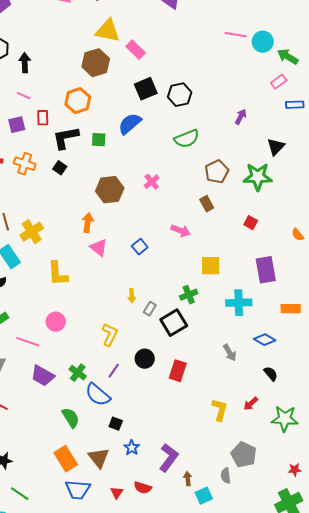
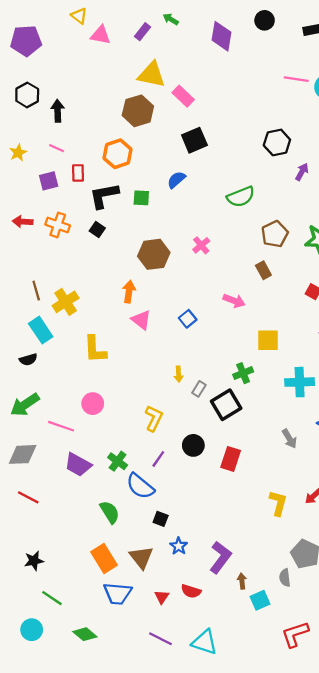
black hexagon: (180, 95) -> (277, 142), moved
blue semicircle: (130, 124) -> (176, 180), size x0.7

